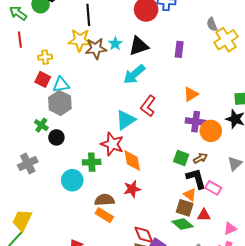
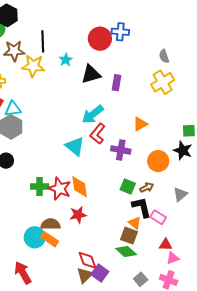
yellow cross: (226, 40) -> (163, 82), moved
cyan star: (115, 44) -> (66, 60), moved
brown star: (96, 48) -> (14, 51), moved
purple rectangle: (179, 49) -> (116, 83), moved
cyan arrow: (134, 74) -> (93, 114), moved
cyan triangle: (126, 120) -> (75, 146), turned -50
purple cross: (196, 122) -> (121, 150), moved
red star: (112, 144) -> (59, 189), moved
cyan circle: (72, 180) -> (35, 237), moved
red triangle: (204, 215) -> (166, 245), moved

